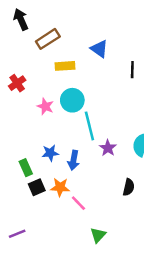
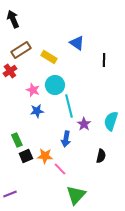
brown rectangle: (48, 39) -> (21, 50), moved
yellow rectangle: (65, 66) -> (49, 57), turned 35
blue star: (50, 153) -> (37, 111), moved
blue arrow: (74, 160) -> (66, 139), moved
green triangle: (98, 235) -> (76, 195), size x1.5

